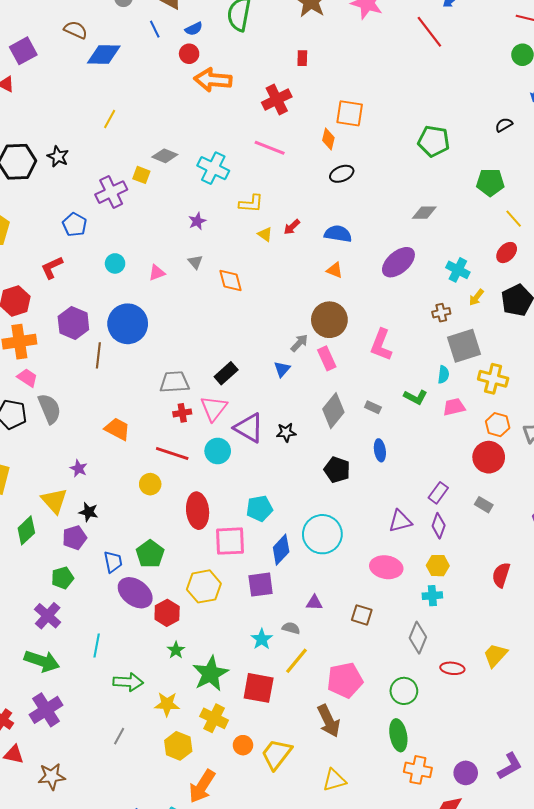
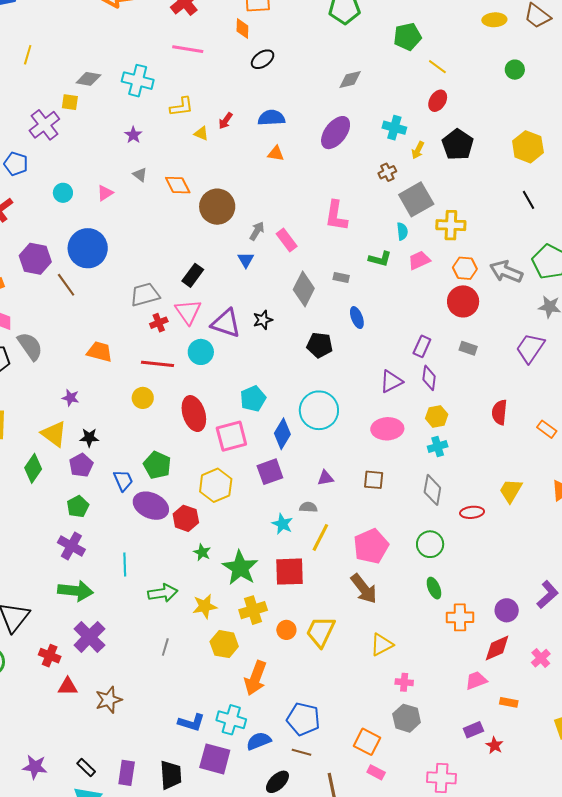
brown circle: (329, 320) -> (217, 207), moved
brown line: (98, 355) -> (66, 285), turned -30
yellow cross: (214, 718) -> (253, 610), turned -32
green ellipse: (398, 735) -> (434, 588), size x0.7

